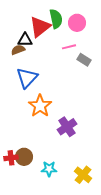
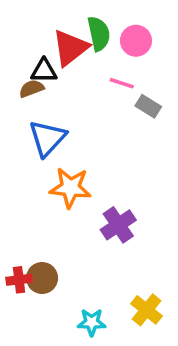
pink line: (69, 47) -> (122, 83), turned 32
orange star: (40, 106) -> (70, 188), turned -30
cyan star: (49, 169) -> (92, 322), moved

